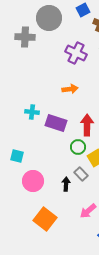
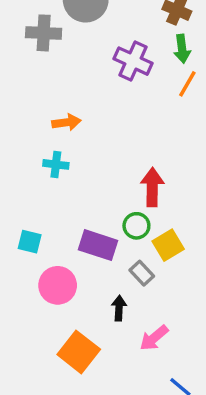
orange arrow: (70, 89) -> (66, 122), moved
purple rectangle: (56, 123) -> (98, 245), moved
black arrow: (66, 184) -> (119, 308), moved

